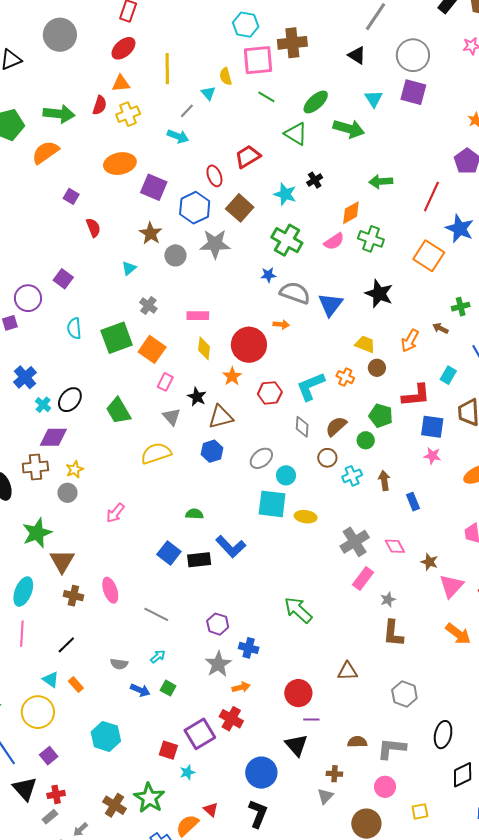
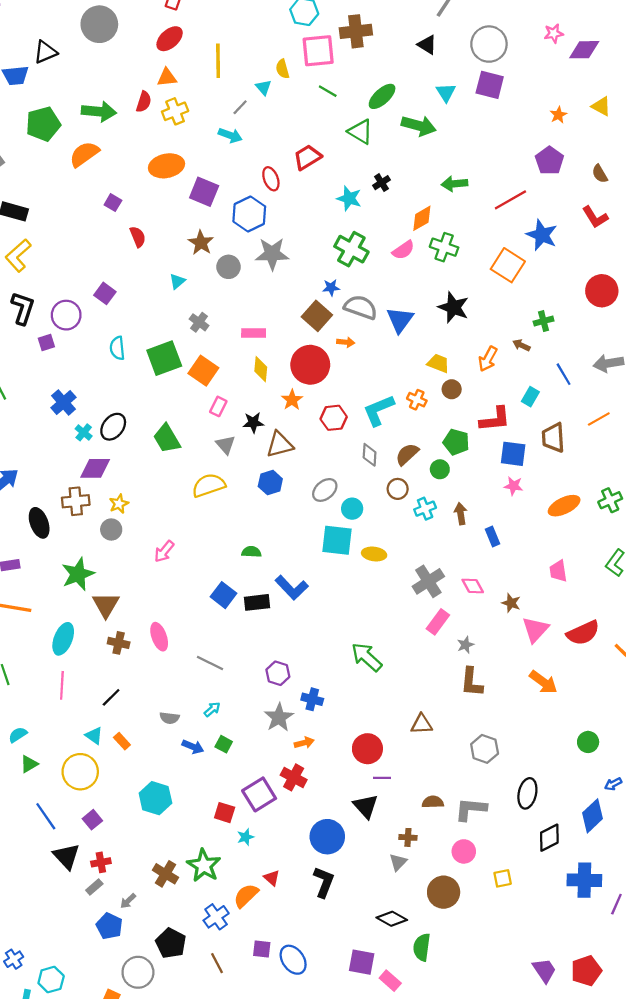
red line: (431, 197) -> (510, 200), turned 36
brown square: (240, 208) -> (317, 316), moved
black star: (197, 397) -> (253, 423), turned -30

